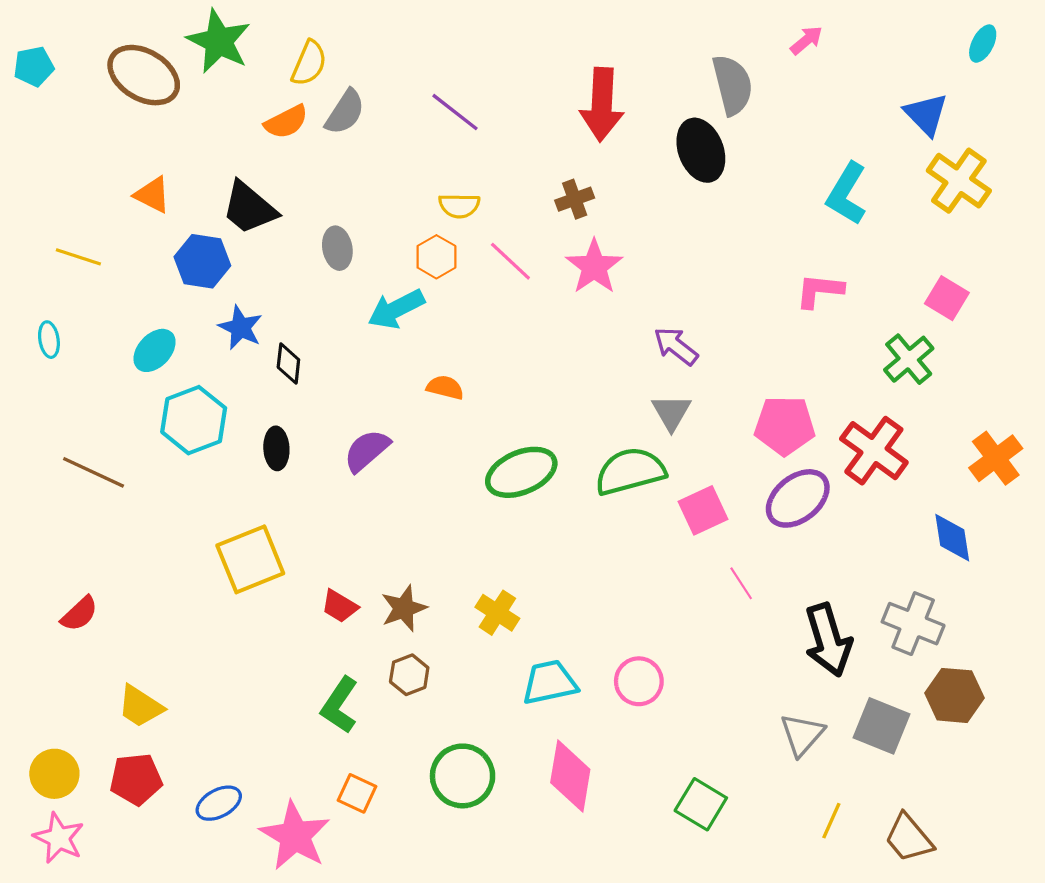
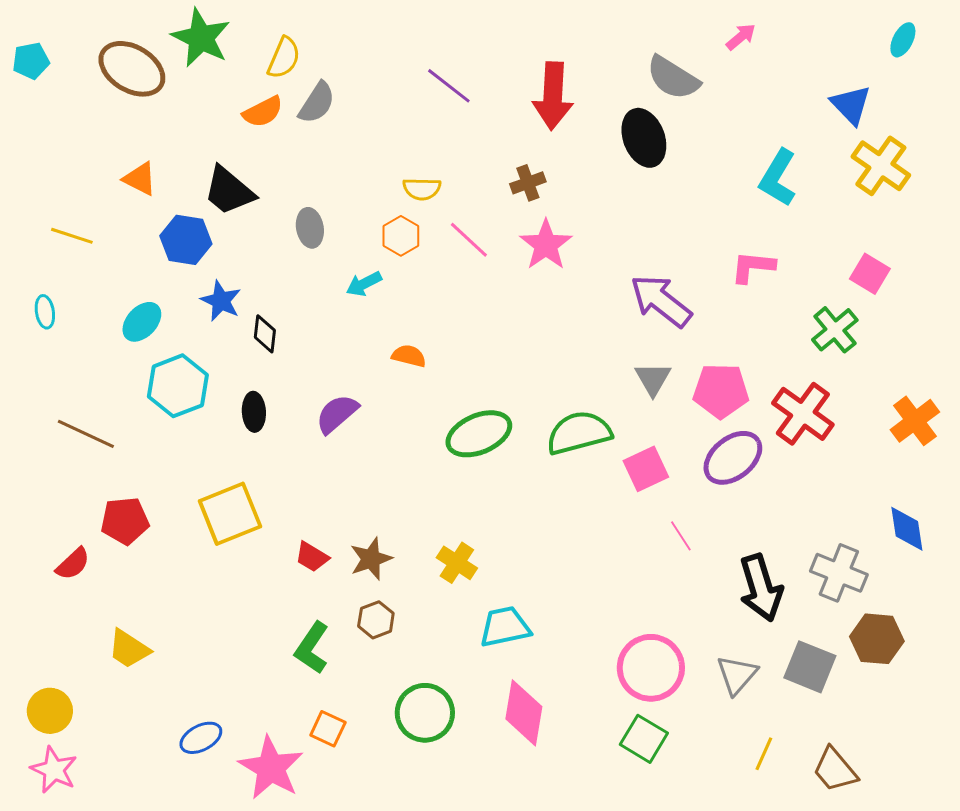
gray semicircle: (732, 85) -> (673, 78), turned 136
purple line: (455, 112) -> (449, 86), moved
cyan arrow: (396, 309) -> (364, 284), size x0.7
purple arrow: (676, 346) -> (661, 301), moved, size x1.5
gray triangle: (671, 412) -> (653, 379), moved
blue diamond: (952, 538) -> (907, 529), moved
pink circle: (639, 681) -> (651, 668), moved, size x1.5
red pentagon: (136, 779) -> (125, 521), moved

